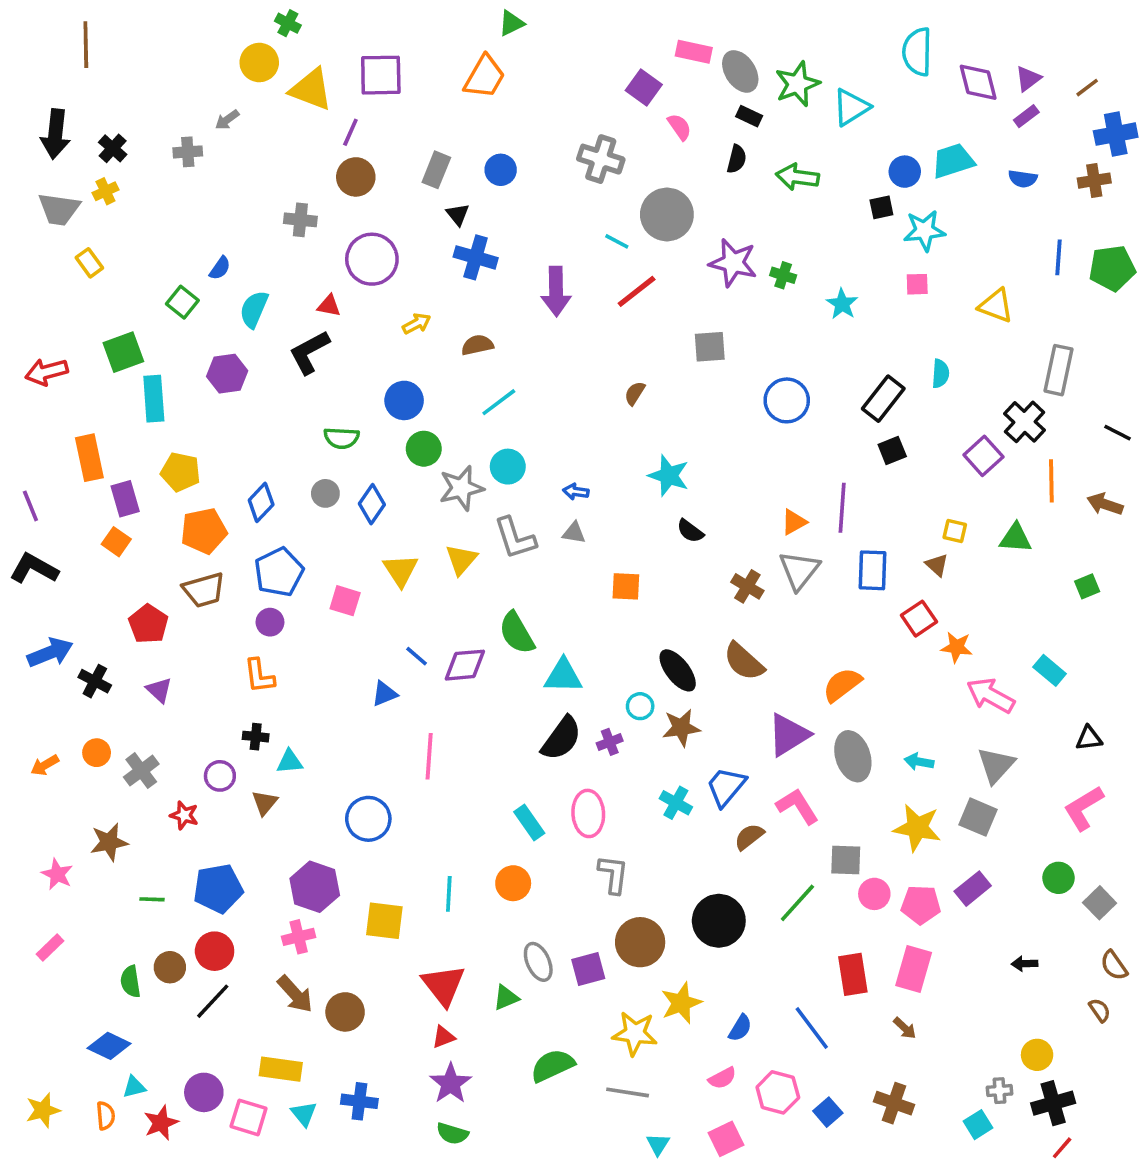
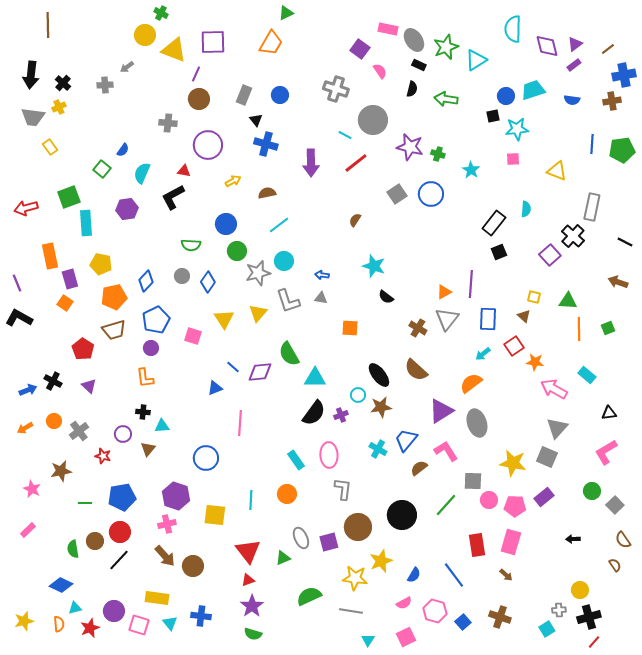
gray square: (710, 347) -> (397, 194), turned -30
blue circle: (787, 400) -> (431, 194), moved
orange line: (1051, 481) -> (579, 329), moved
blue arrow: (50, 653) -> (28, 390), moved, size x0.7
cyan arrow: (919, 762) -> (483, 354), moved, turned -49

